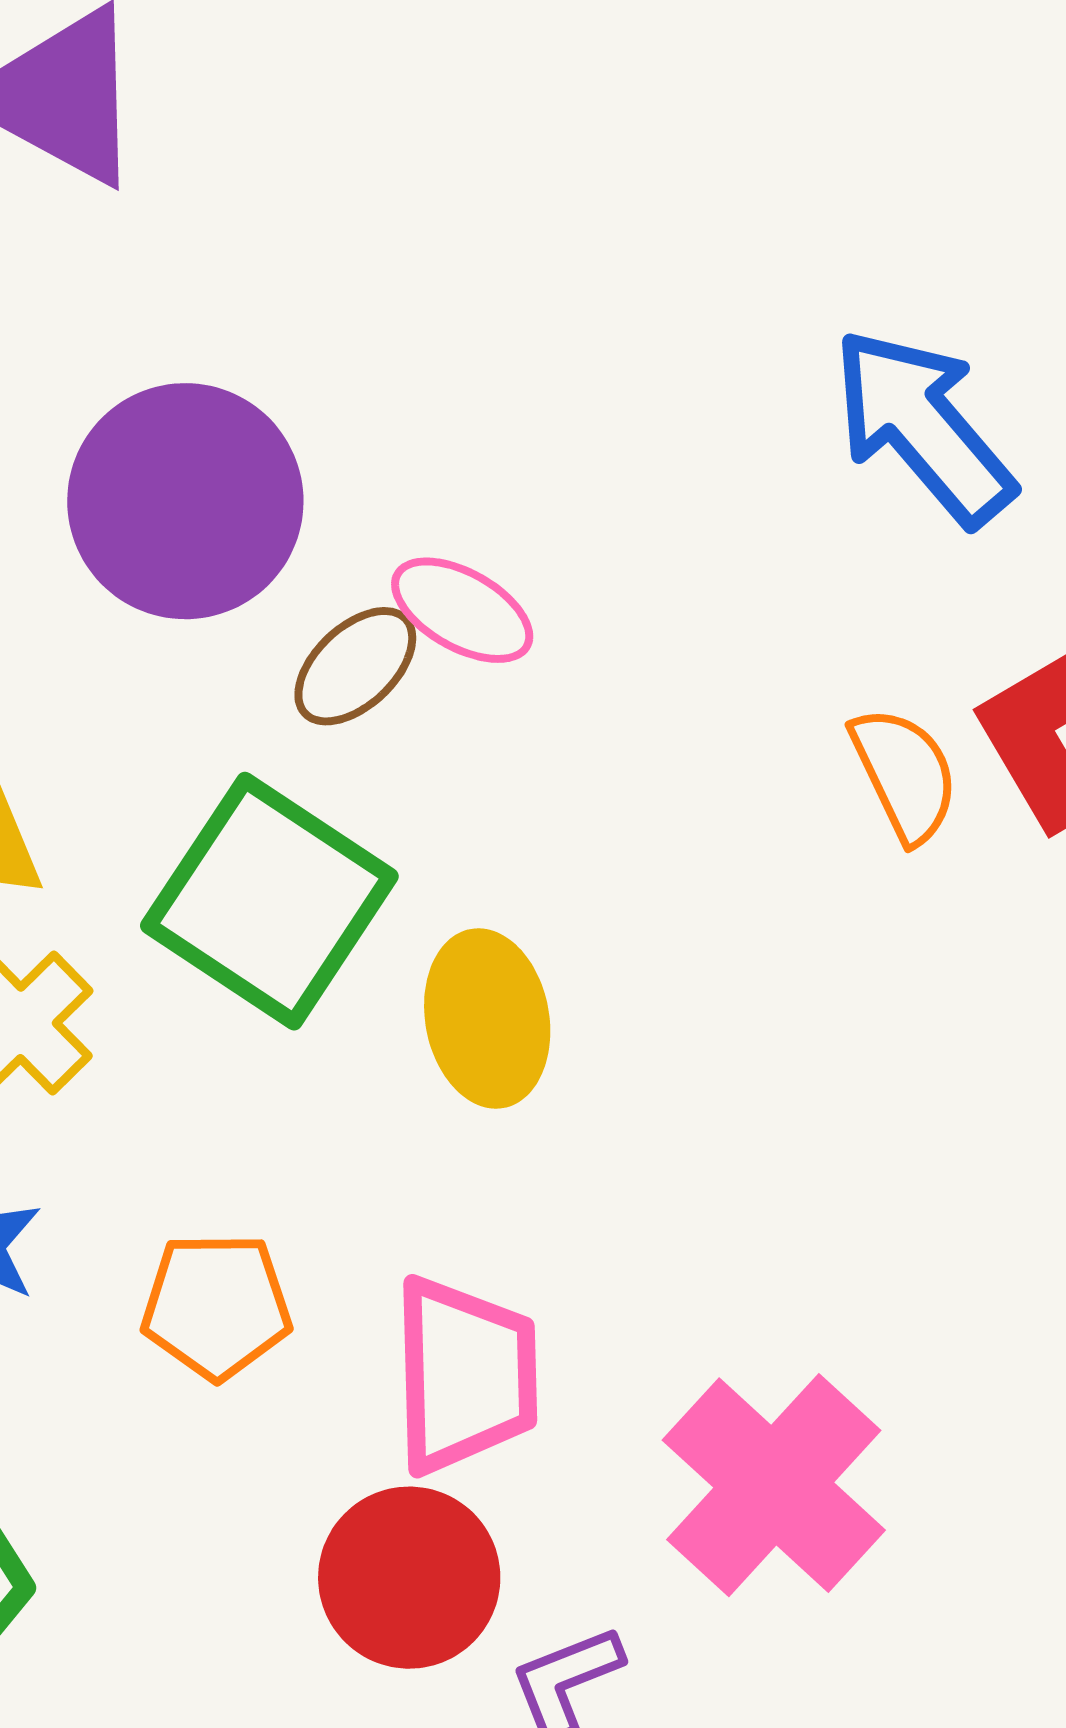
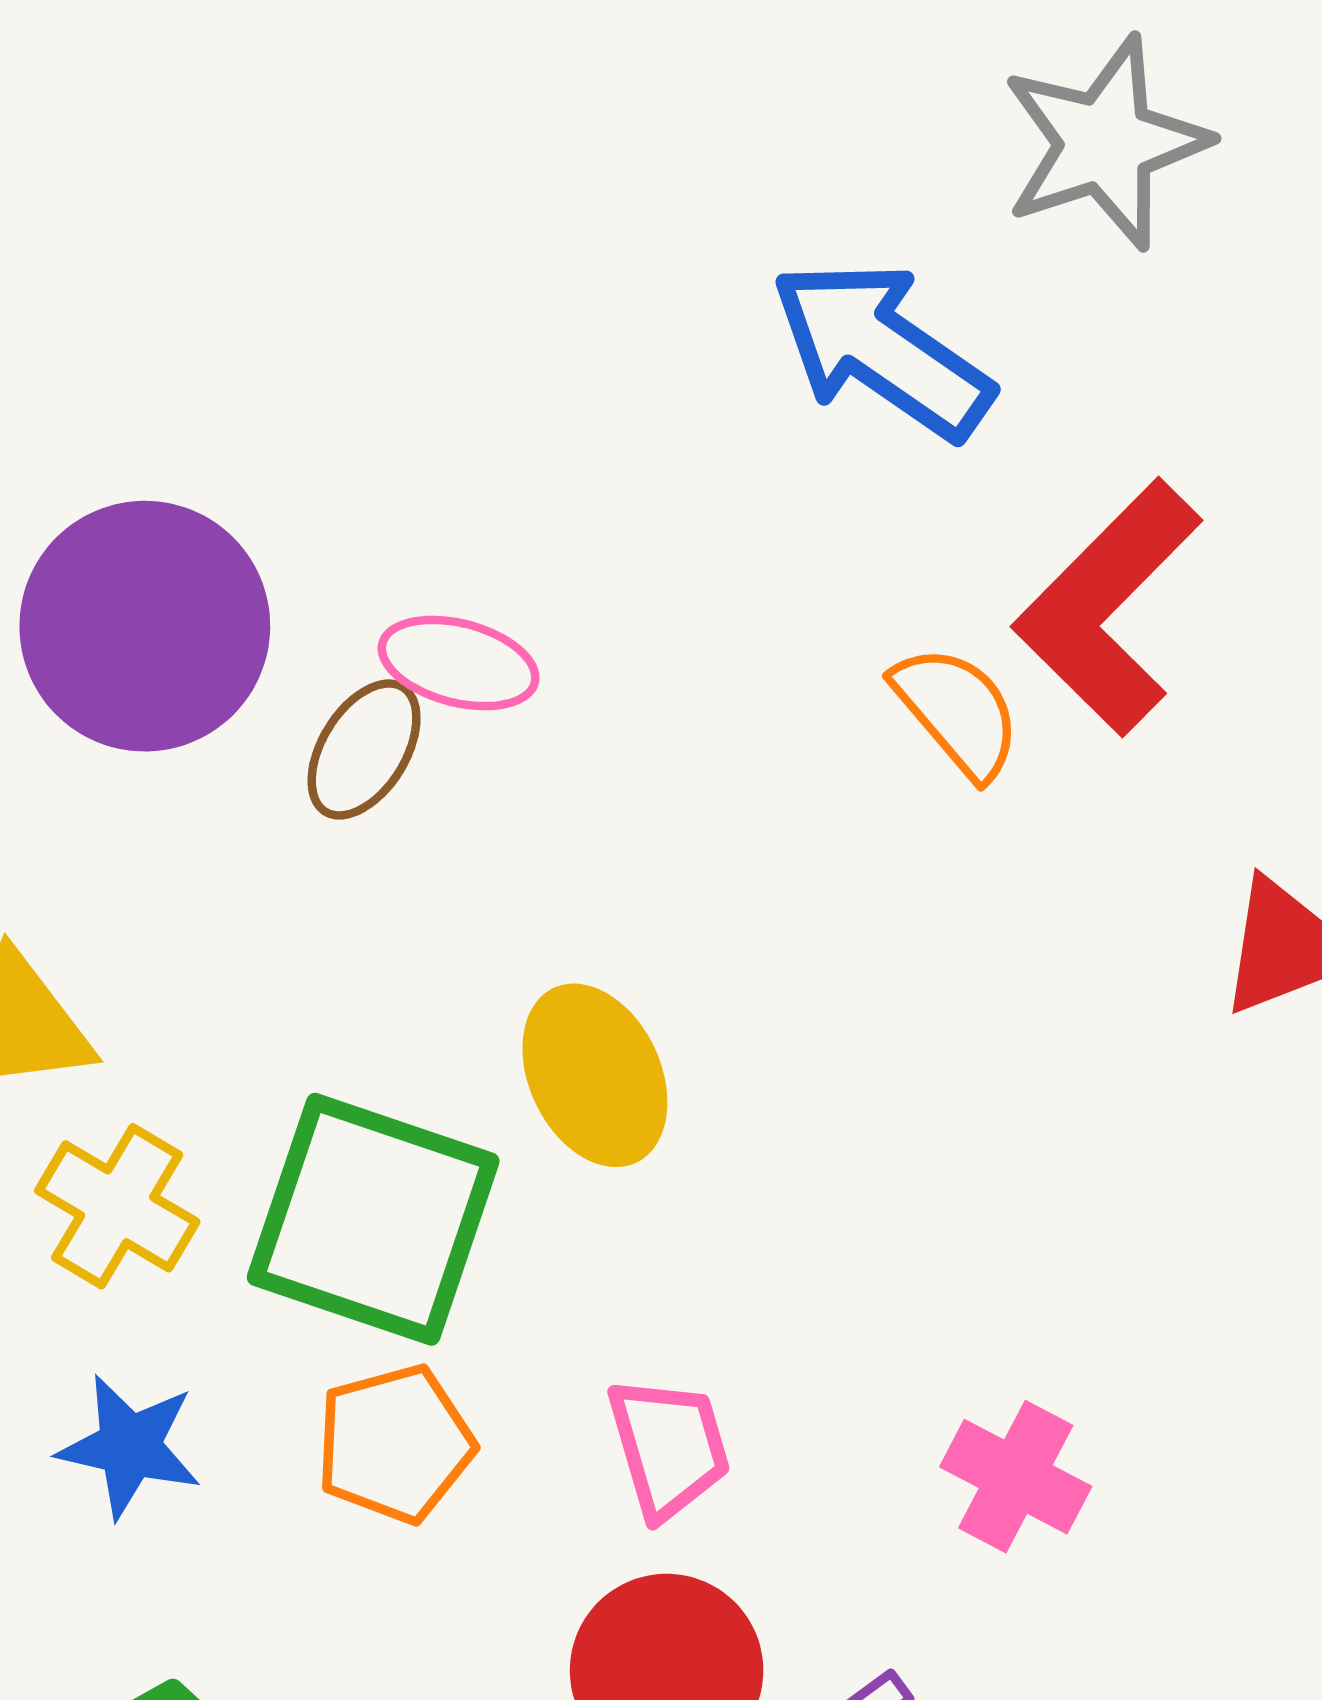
green square: (269, 901) -> (373, 1219), moved
pink trapezoid: (465, 1375) -> (669, 1447), size x0.7
pink cross: (774, 1485) -> (1016, 1477), size x0.6

